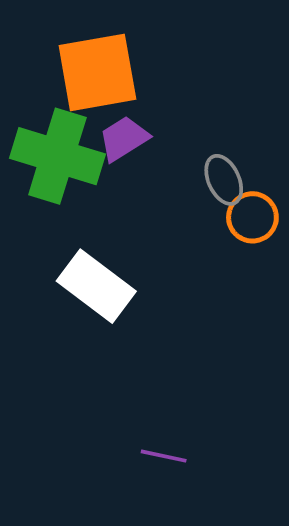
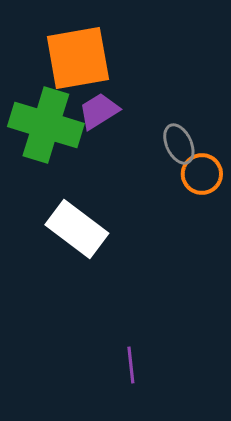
purple line: (164, 456) -> (131, 365), turned 72

